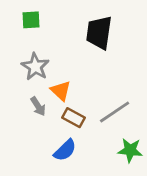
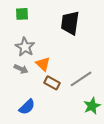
gray arrow: (38, 106) -> (21, 69), moved, turned -32
blue semicircle: (65, 150) -> (27, 107), moved
green star: (130, 150) -> (92, 106), turned -30

